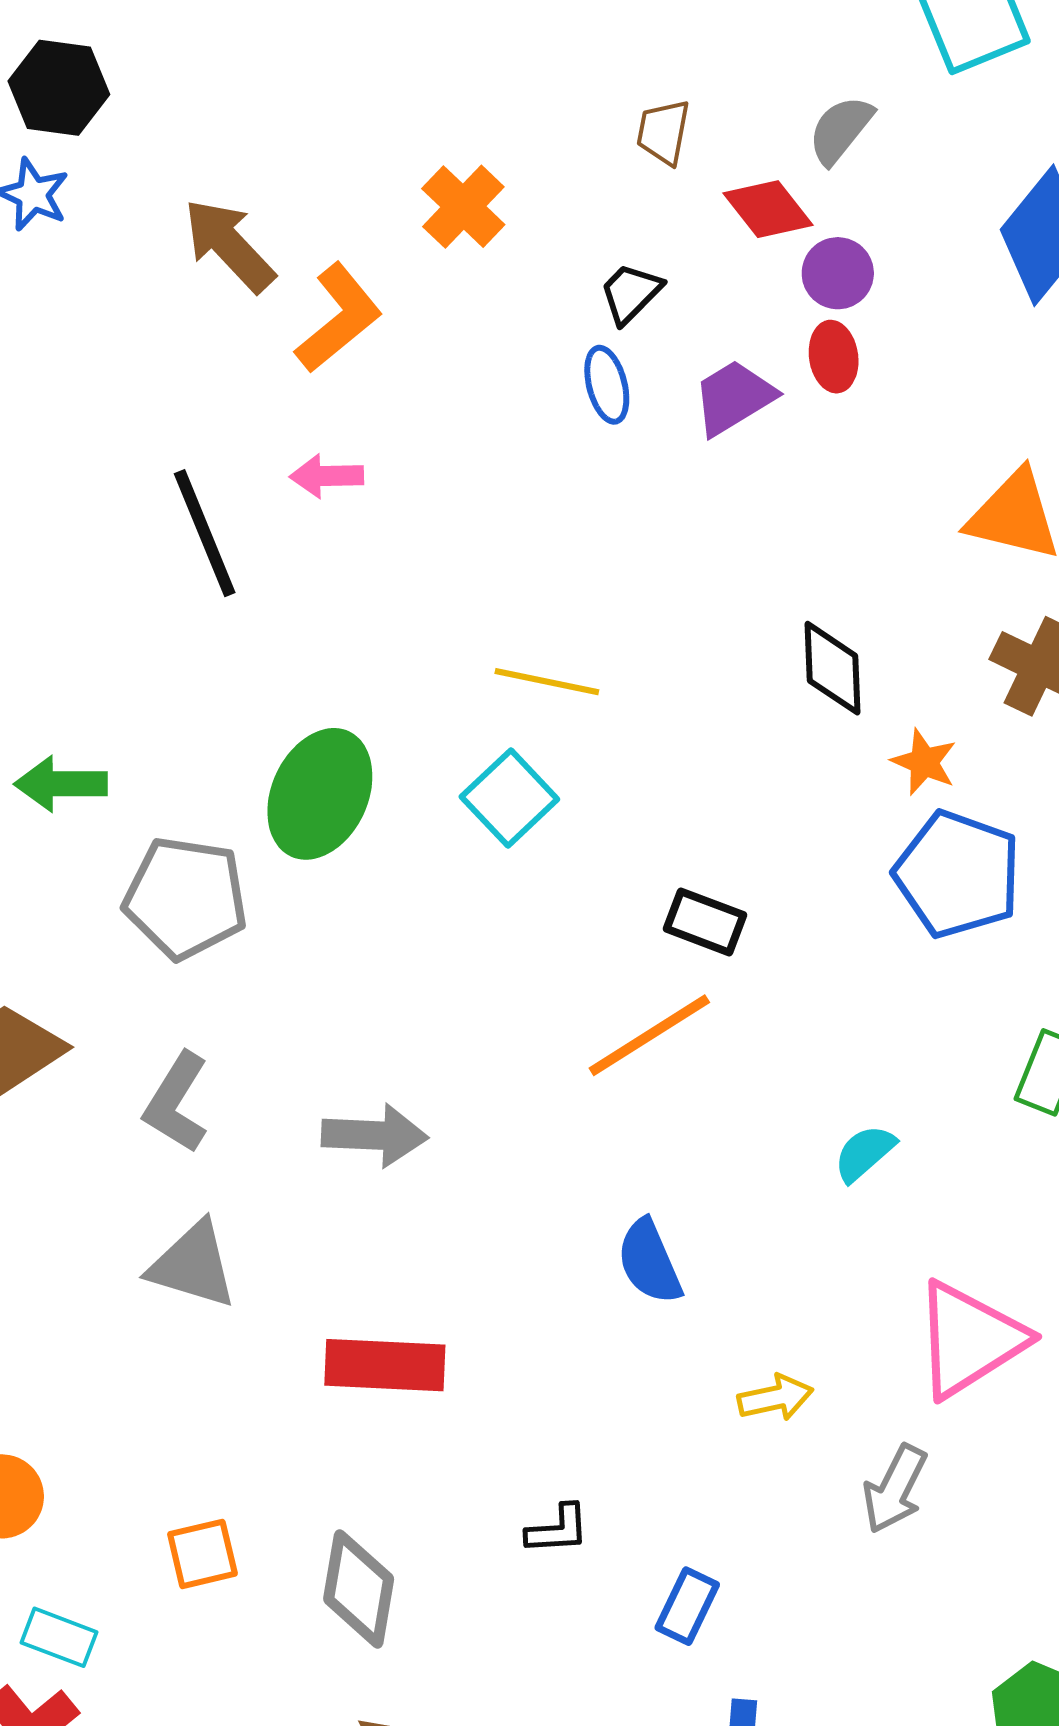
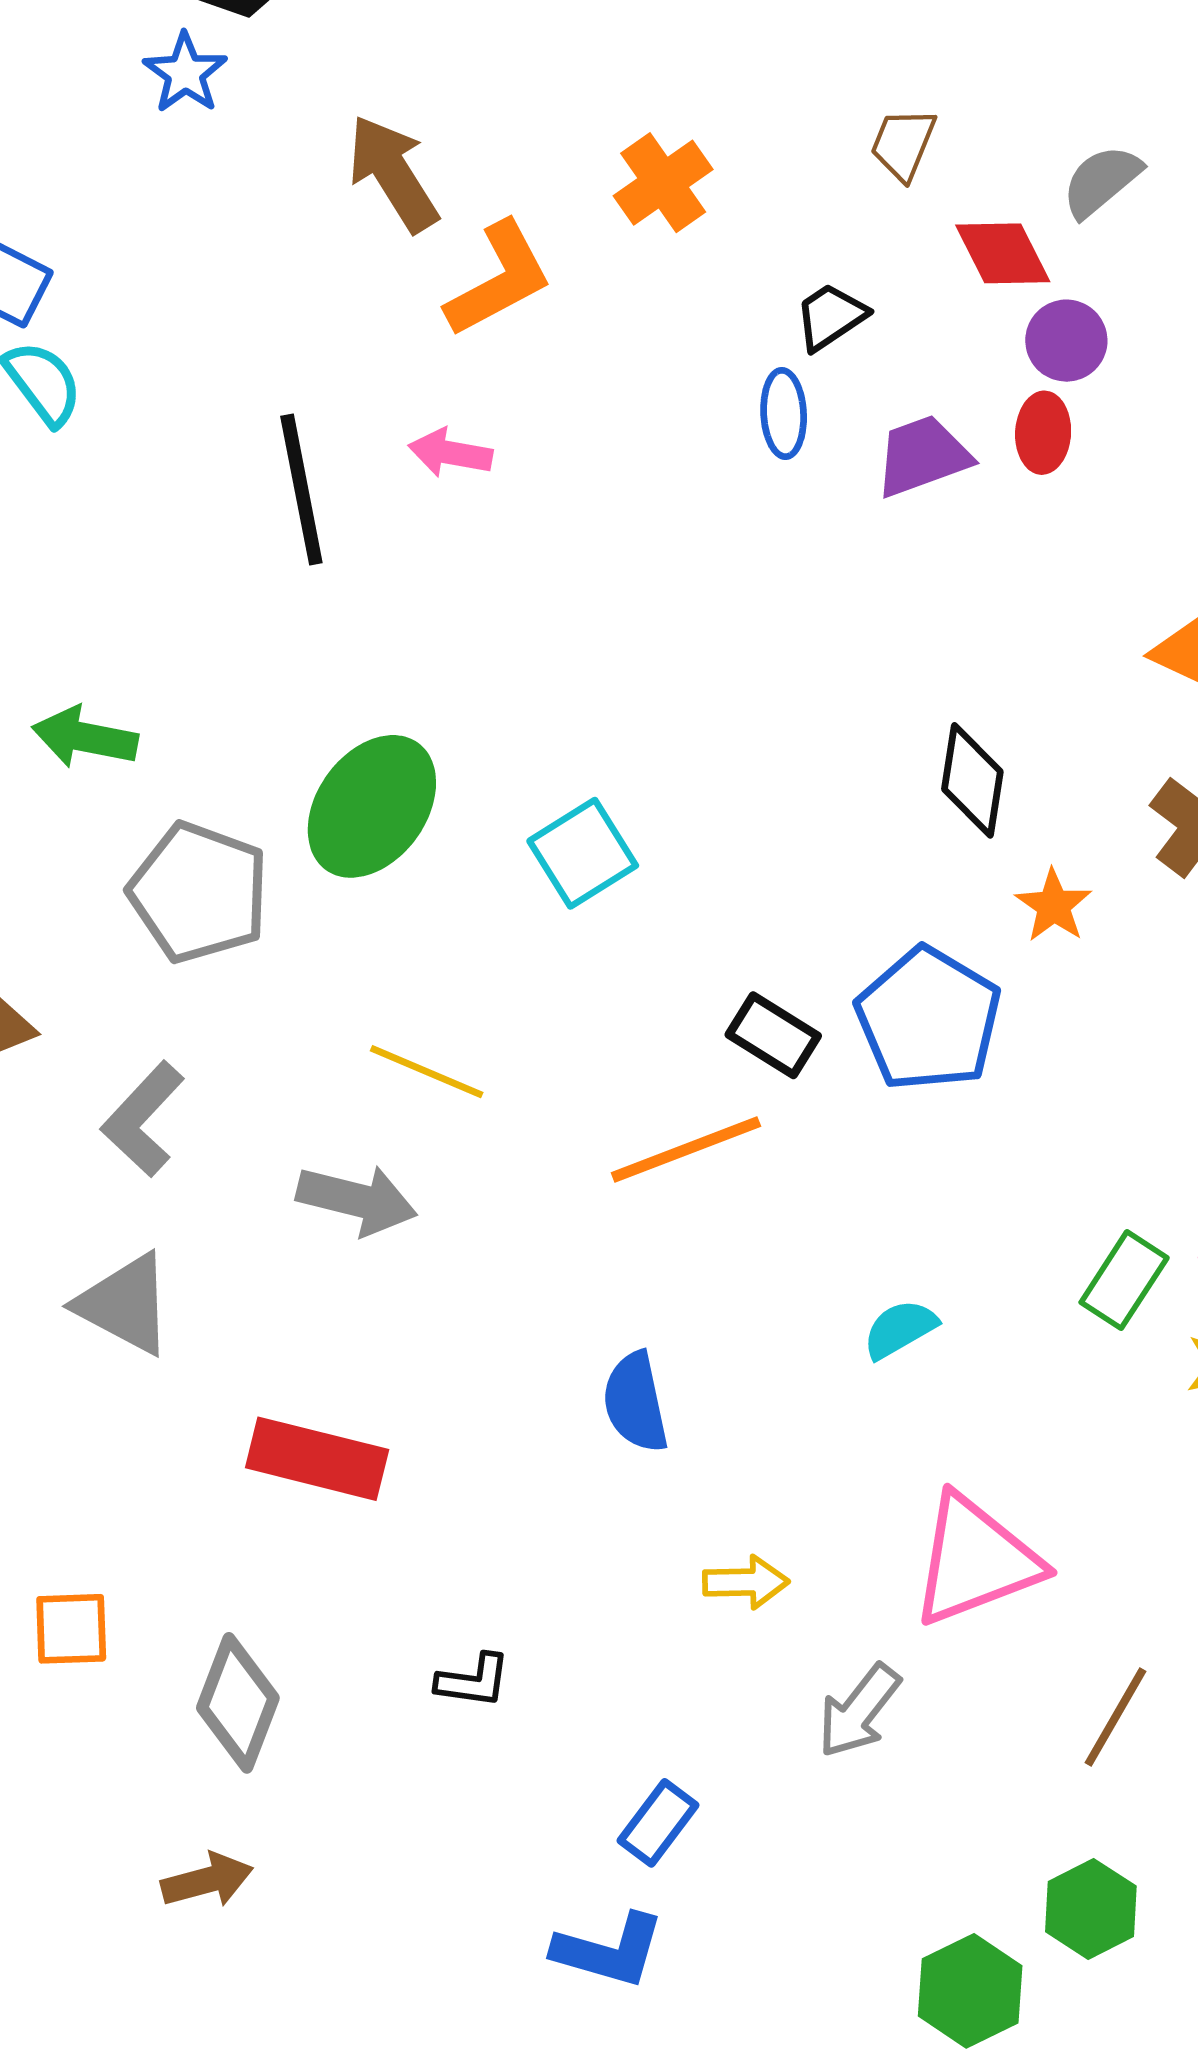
yellow line: (547, 682) -> (427, 1072), moved
blue pentagon: (958, 874) -> (928, 1019), moved
blue rectangle: (687, 1606) -> (658, 1823), moved

